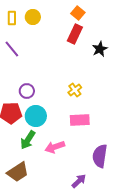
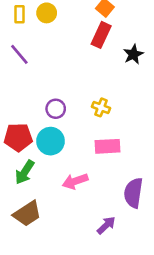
yellow cross: (75, 90) -> (101, 107), turned -32
purple circle: (27, 91) -> (56, 109), moved
green arrow: (28, 140) -> (25, 172), moved

